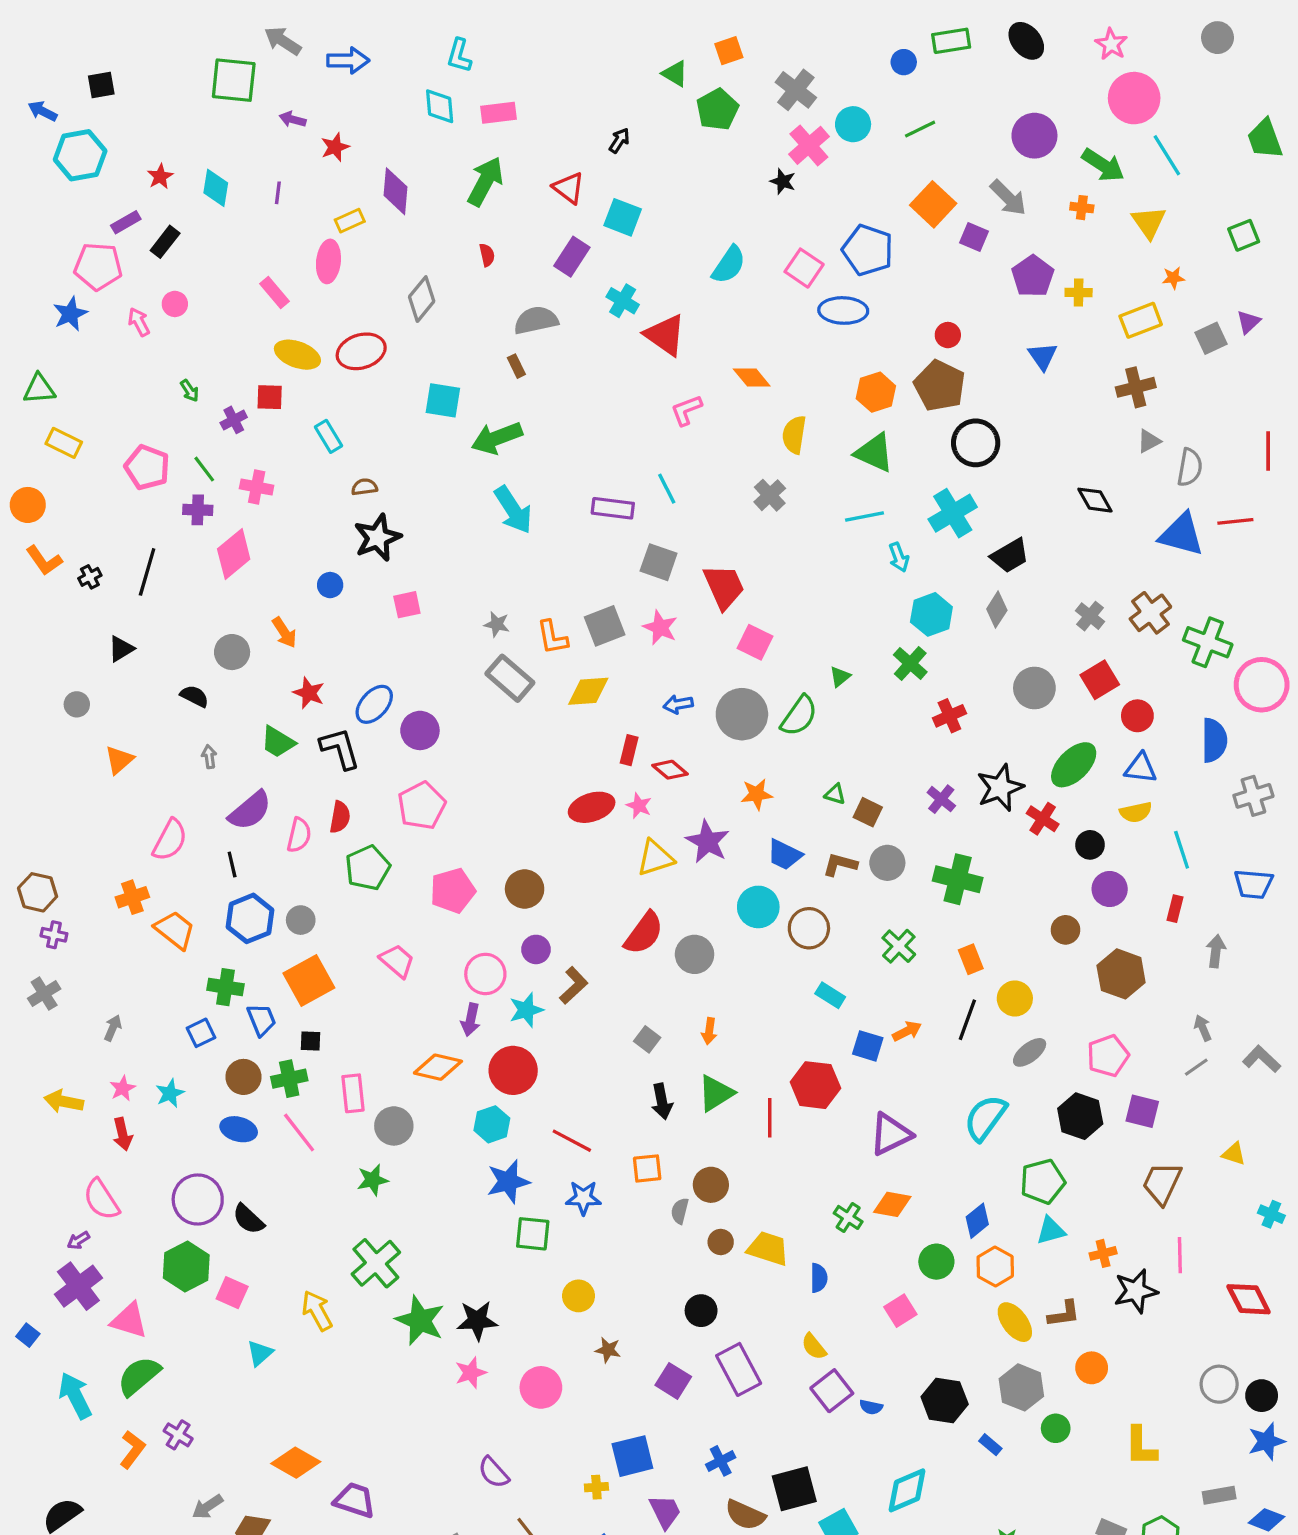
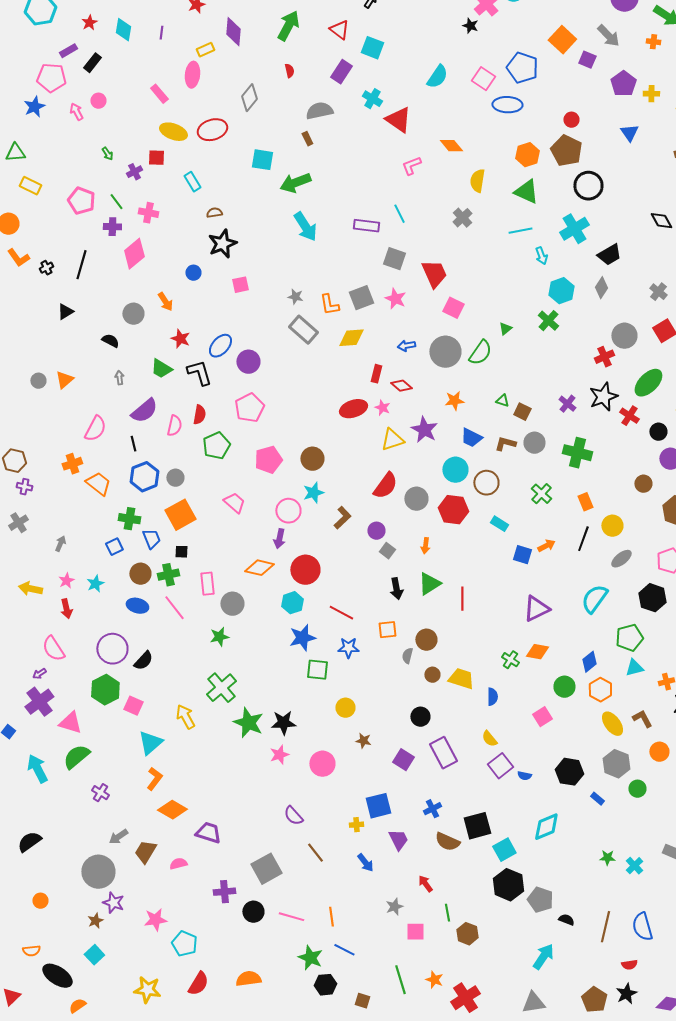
gray circle: (77, 704) -> (38, 381), moved
red cross: (949, 716) -> (604, 357), moved
purple circle: (536, 949) -> (376, 531), moved
cyan star: (526, 1010) -> (313, 493), moved
red hexagon: (815, 1085) -> (453, 510), moved
black semicircle: (248, 1219) -> (143, 661), turned -90
brown L-shape: (1064, 1314) -> (642, 719), turned -110
cyan triangle: (260, 1353) -> (150, 743), size x1.5
orange L-shape: (132, 1450) -> (154, 779), moved

